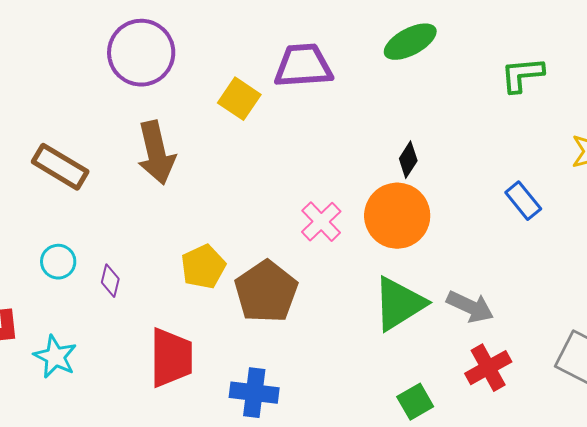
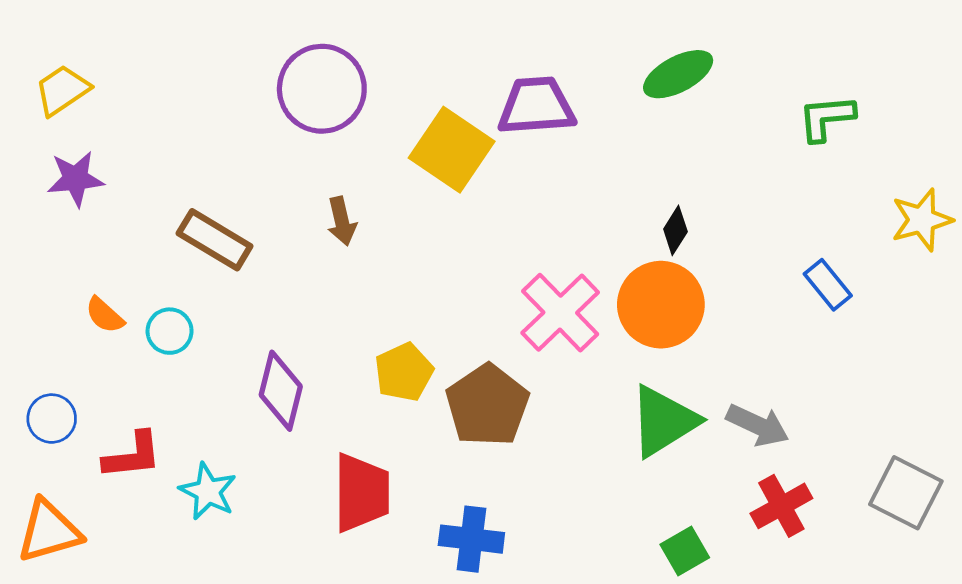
yellow square: (239, 99) -> (452, 150), size x1.5
brown arrow: (156, 153) -> (342, 221), size x0.6
pink cross: (321, 222) -> (560, 313), size x1.5
cyan circle: (58, 262) -> (170, 331), moved
purple diamond: (110, 281) -> (281, 391), size x1.8

